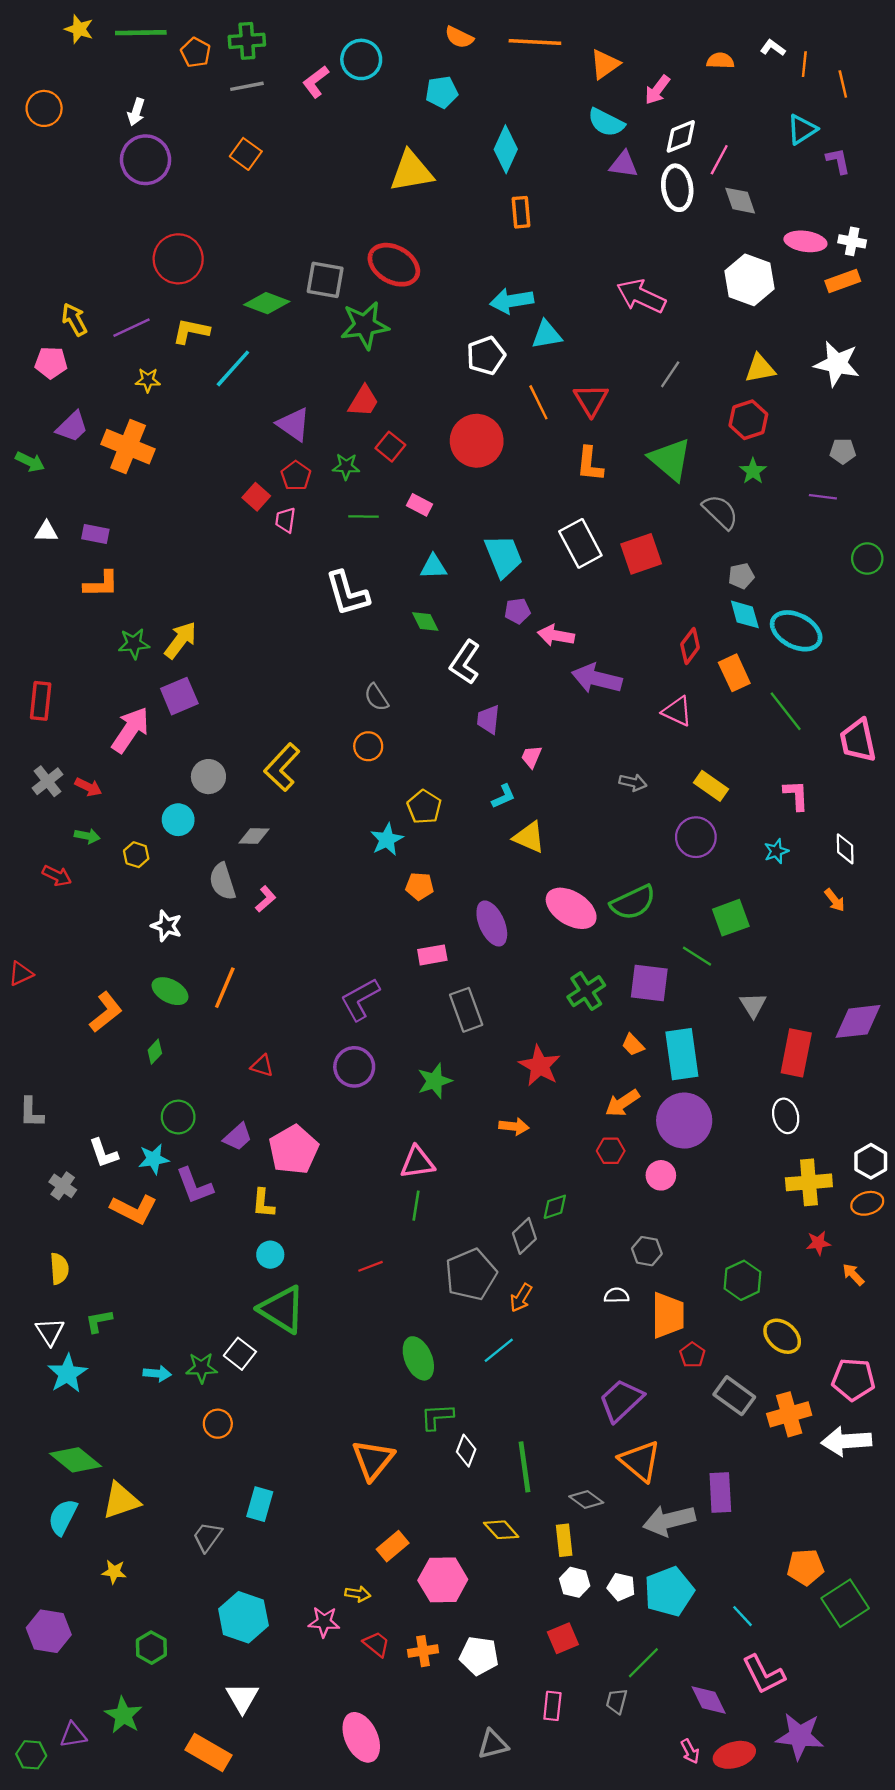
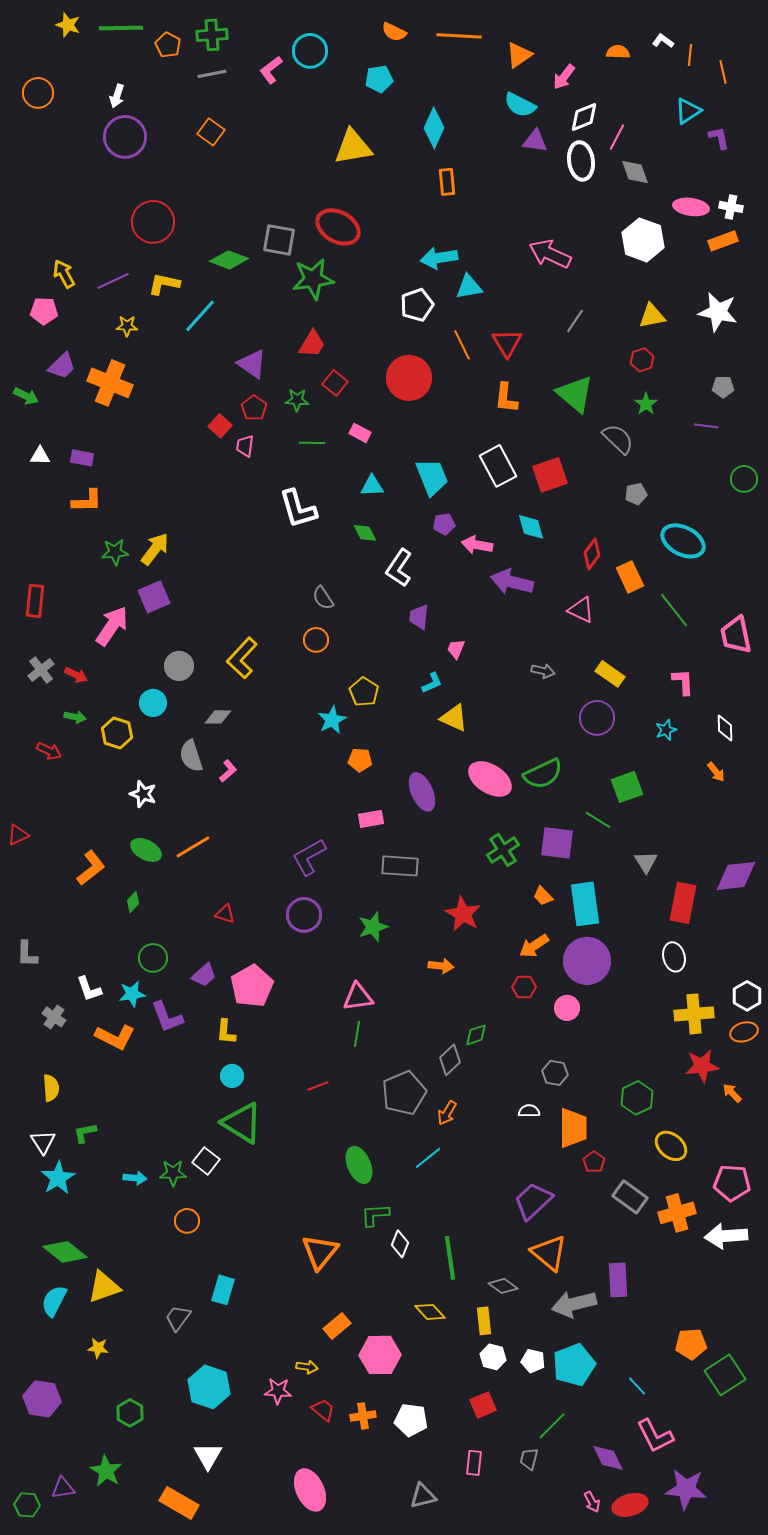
red hexagon: (748, 420) -> (642, 360), size x0.7
cyan diamond: (745, 614) -> (531, 527), moved
yellow hexagon: (136, 855) -> (117, 733), size x1.4
orange line: (225, 988) -> (193, 847), turned 36
gray rectangle: (466, 1010) -> (400, 866), turned -66
red star: (818, 1243) -> (702, 1066), size x1.6

